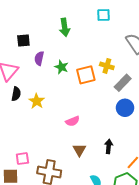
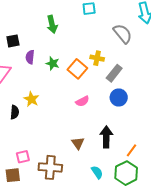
orange square: (86, 75) -> (77, 69), turned -30
black semicircle: (16, 94) -> (15, 112), moved
pink semicircle: (73, 121) -> (82, 101), moved
black arrow: (109, 146) -> (106, 137), size x1.5

